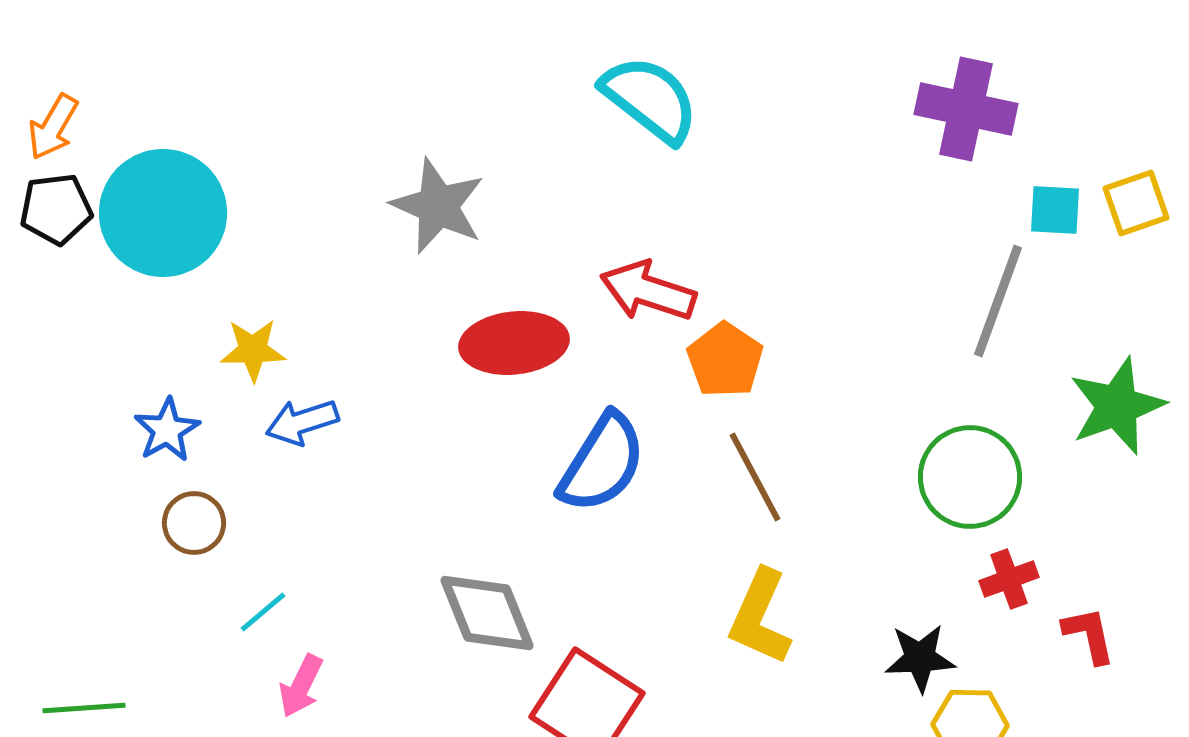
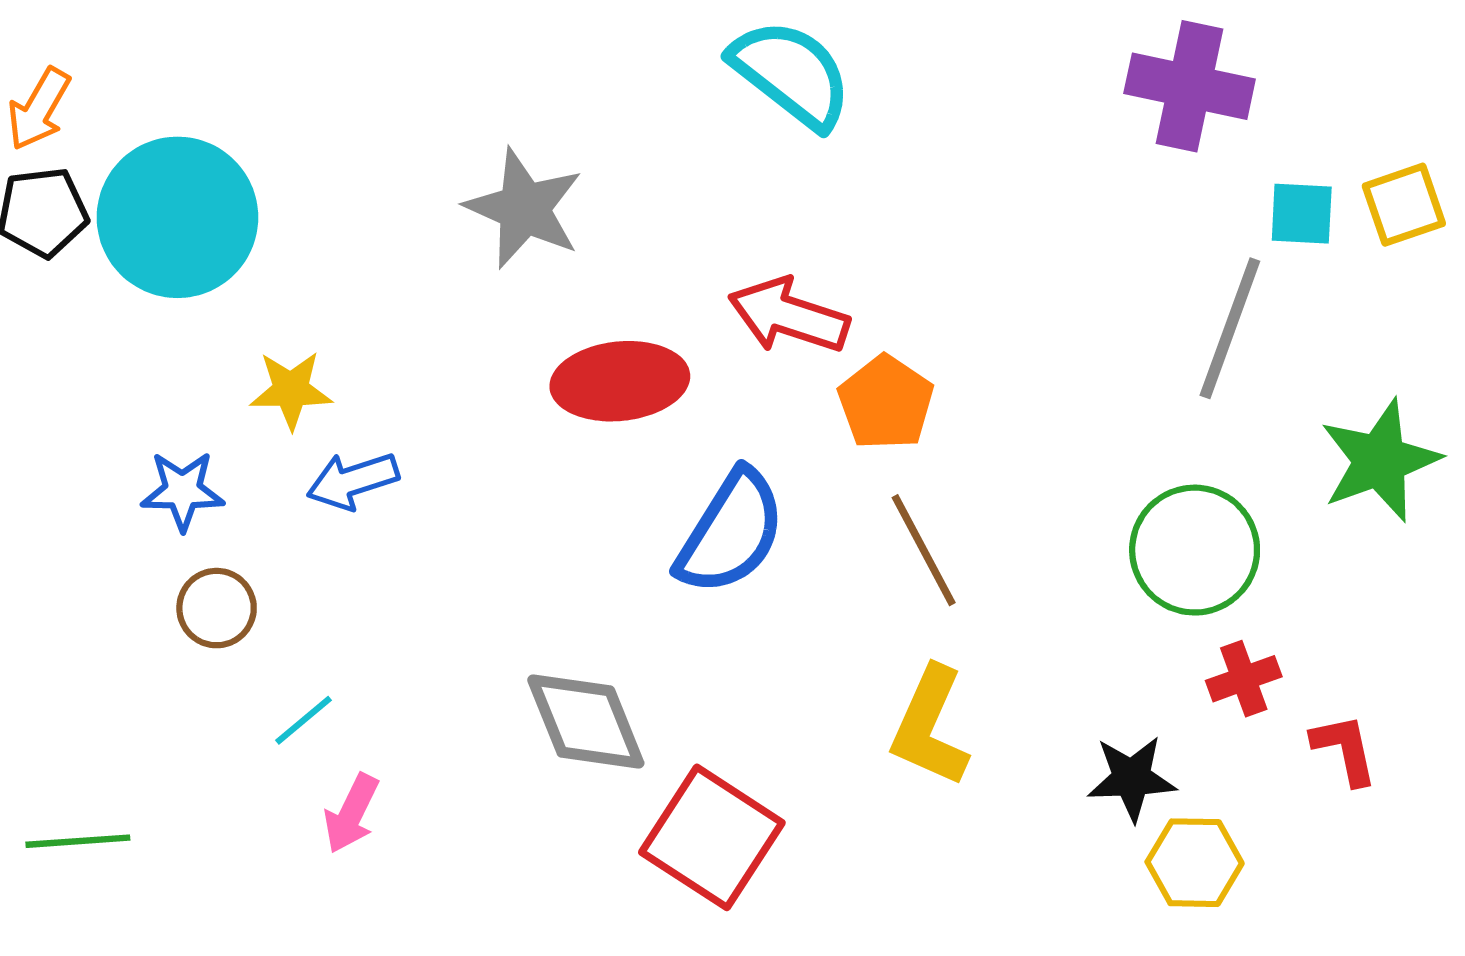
blue star: (167, 430) -> (182, 491), turned 30

